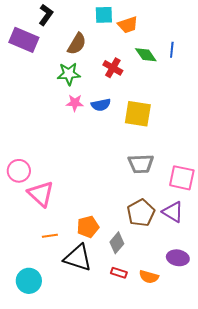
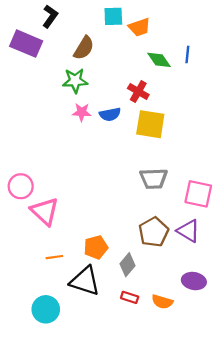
red cross: (113, 68) -> (138, 91), moved
cyan circle: (29, 281) -> (46, 309), moved

